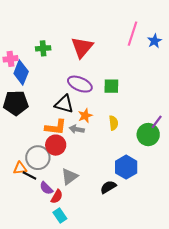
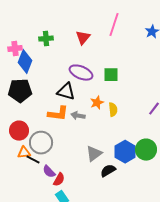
pink line: (132, 34) -> (114, 25), moved
red triangle: (82, 47) -> (83, 38), size x0.7
orange star: (85, 116) -> (97, 103), moved
green circle: (148, 135) -> (146, 150), moved
red circle: (56, 145) -> (19, 131), moved
gray triangle: (69, 177) -> (94, 154), moved

